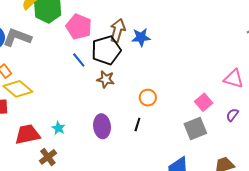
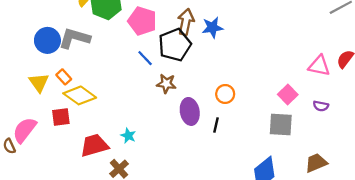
brown star: (106, 79) -> (166, 84), moved
purple semicircle: (232, 115) -> (321, 106), turned -112
purple ellipse: (102, 126) -> (190, 111), moved
gray square: (195, 128) -> (281, 124), turned 30

